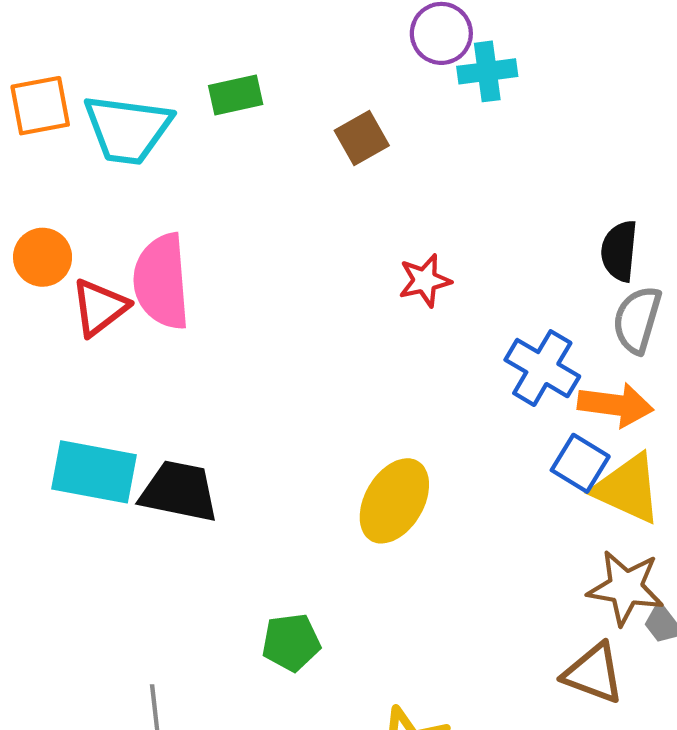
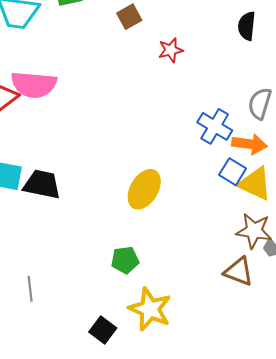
black semicircle: (619, 251) -> (247, 26), moved
pink semicircle: (162, 281) -> (34, 85), turned -81
red star: (425, 281) -> (171, 50), moved
green pentagon: (291, 642) -> (125, 260), moved

